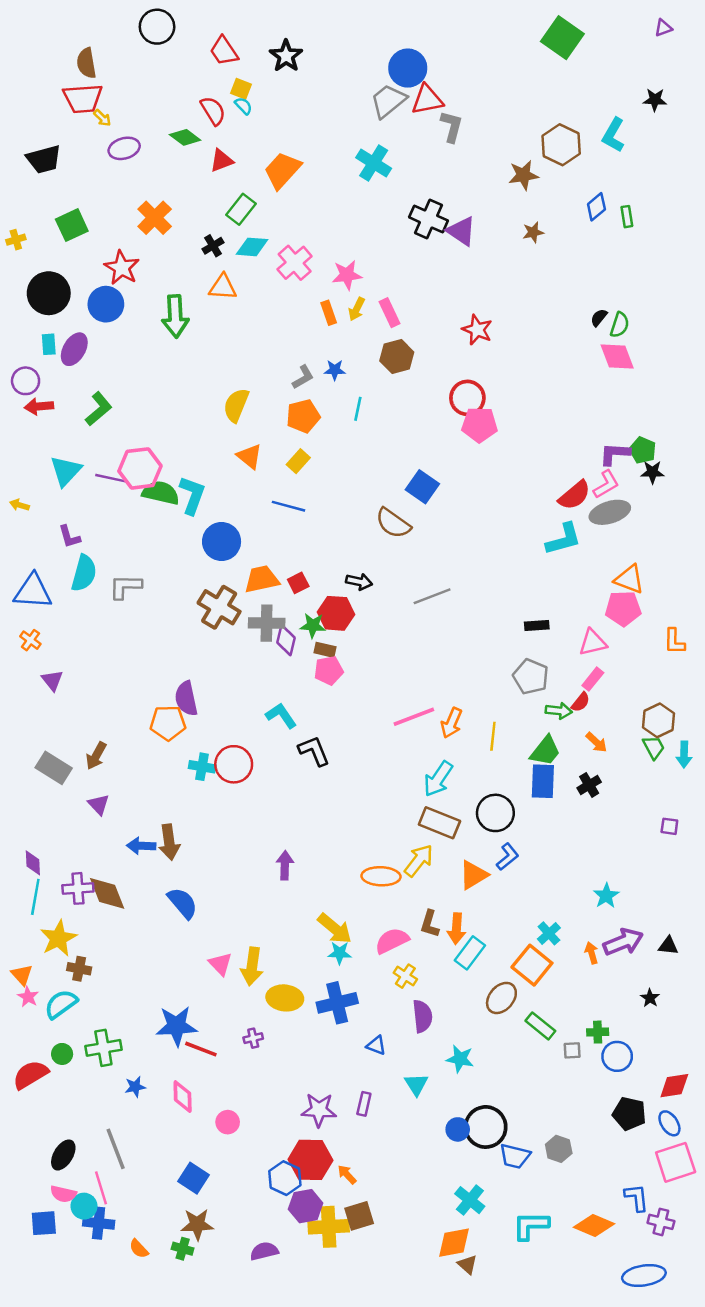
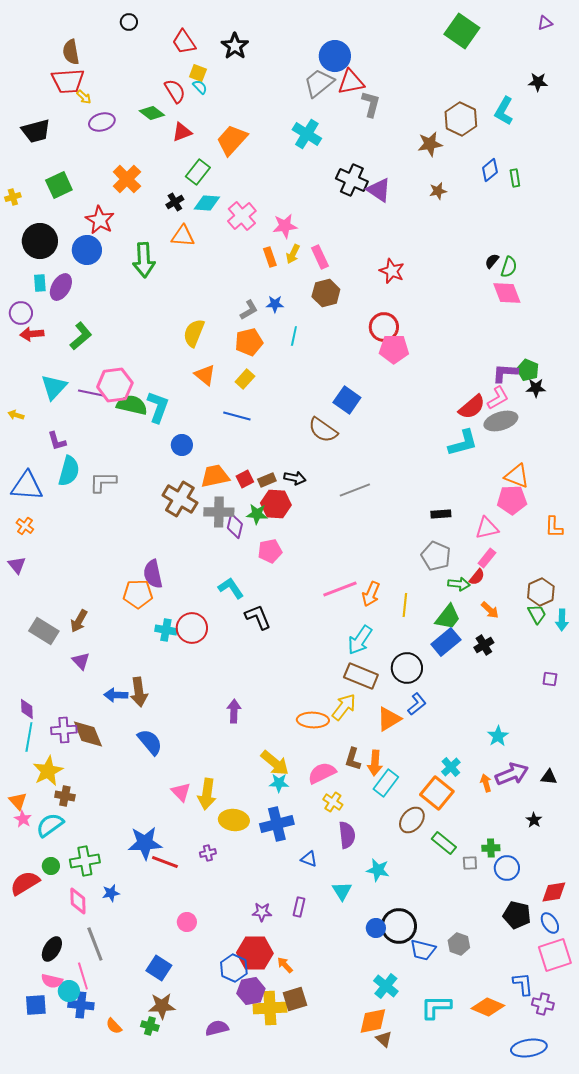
black circle: (157, 27) -> (129, 22), size x0.6
blue circle: (222, 542) -> (182, 445), size x0.7
brown rectangle: (325, 650) -> (267, 480), moved, turned -36
purple triangle: (52, 680) -> (17, 565), moved
blue rectangle: (543, 781) -> (446, 642), turned 48
pink diamond: (183, 1097) -> (78, 901), moved
purple star: (319, 1110) -> (262, 912), size x0.7

